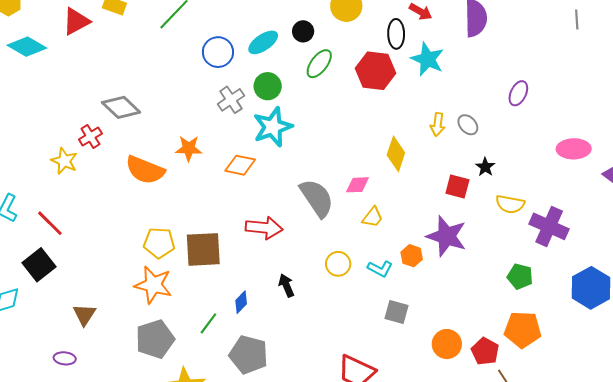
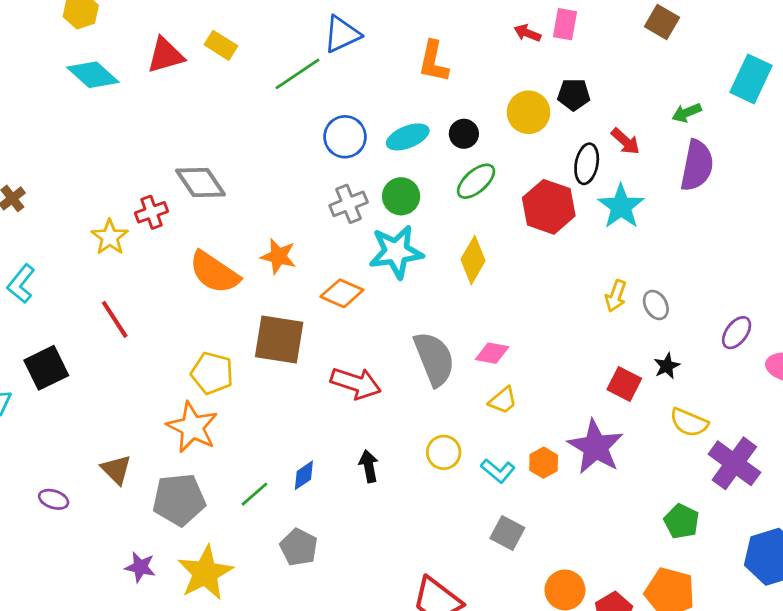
purple ellipse: (518, 93) -> (737, 333), moved
yellow diamond: (396, 154) -> (473, 260), moved
red line: (50, 223) -> (115, 319), moved
brown square: (203, 249) -> (279, 340), moved
brown triangle: (84, 315) -> (116, 469), moved, turned -30
gray pentagon: (249, 355) -> (299, 547), size x0.7

